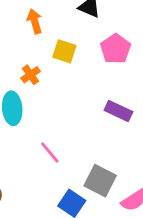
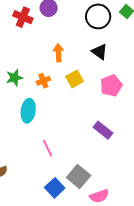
yellow square: (64, 51) -> (75, 79), turned 30
orange cross: (31, 75) -> (43, 81), moved

